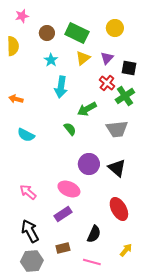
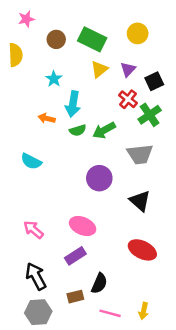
cyan star: (51, 60) -> (54, 79), moved
black square: (129, 68) -> (154, 81), turned -35
orange arrow: (16, 99) -> (47, 118), moved
green semicircle: (70, 129) -> (78, 130), moved, turned 112
purple circle: (89, 164) -> (99, 178), moved
red ellipse: (119, 209) -> (142, 250), turned -35
black semicircle: (94, 234) -> (99, 283), moved
yellow arrow: (126, 250) -> (144, 311), moved, turned 152

